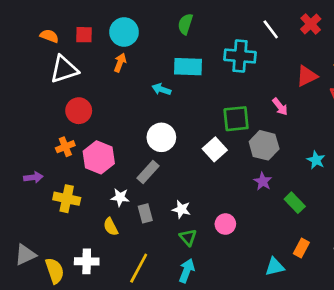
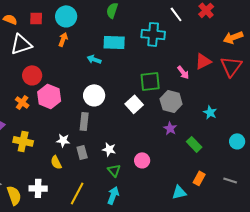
red triangle: (307, 76) -> (203, 61), moved
orange cross: (65, 147) -> (22, 102), turned -32
pink hexagon: (99, 157) -> (49, 96), moved
gray rectangle: (148, 172) -> (84, 121), turned -36

